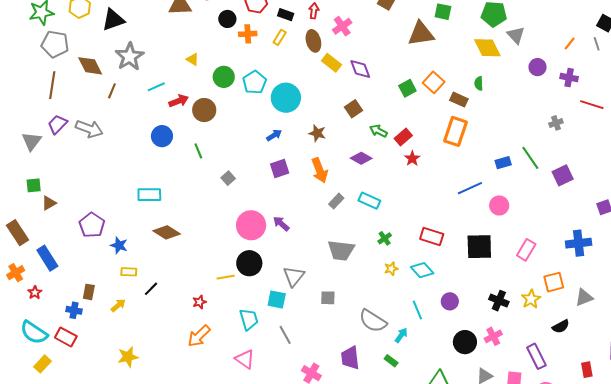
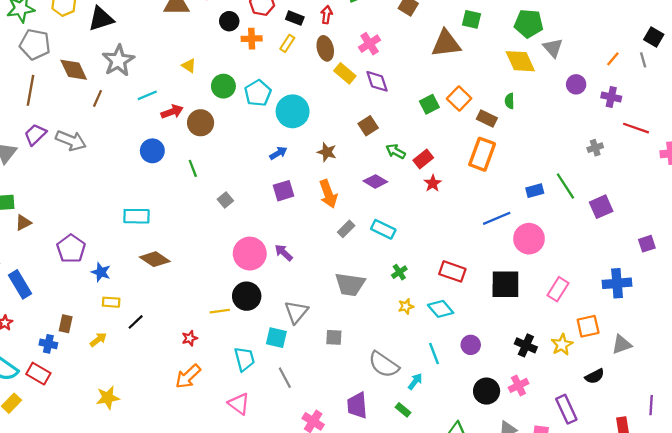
pink cross: (342, 26) -> (370, 44), moved
pink circle: (499, 205) -> (529, 239), size x1.4

